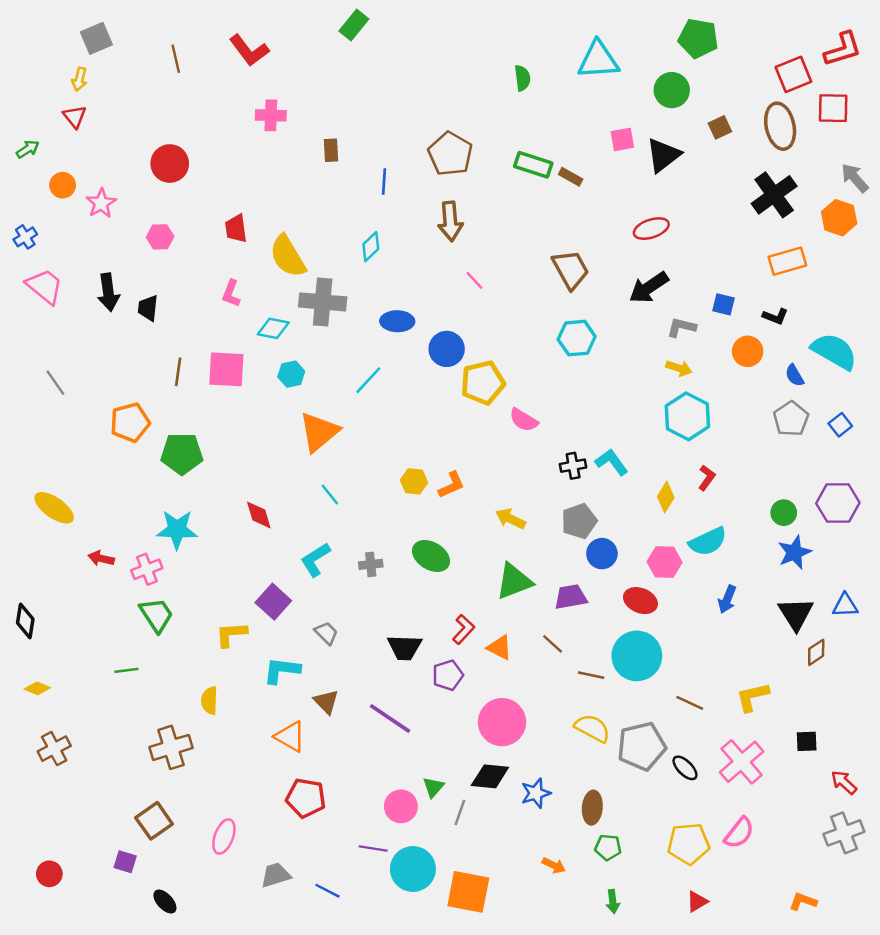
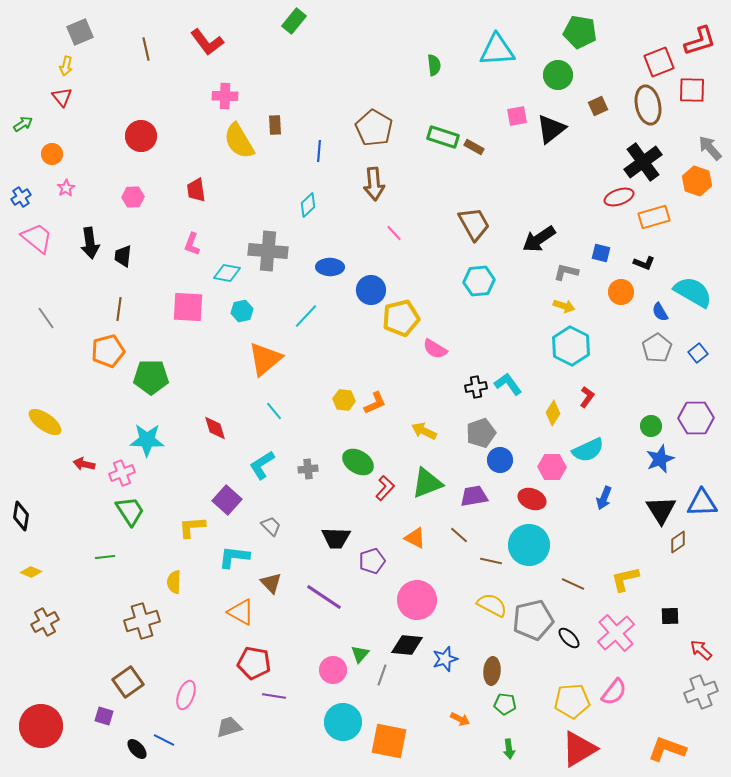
pink star: (101, 203) -> (66, 188), moved, size x0.7
red ellipse: (651, 229) -> (619, 197), moved
yellow semicircle: (288, 256) -> (239, 141), moved
brown line: (178, 372) -> (119, 309), moved
blue triangle: (845, 605) -> (702, 503), size x1.4
red L-shape: (463, 629) -> (385, 488), moved
purple line: (373, 849) -> (274, 696), moved
red circle: (49, 874) -> (41, 726), size x2.0
blue line: (327, 891) -> (164, 740), moved
red triangle: (697, 902) -> (579, 749), size x2.0
orange L-shape: (803, 902) -> (667, 749), size x1.6

